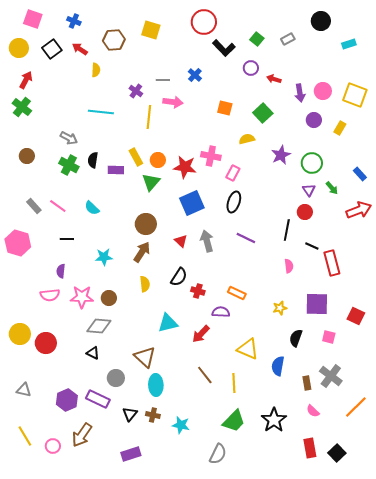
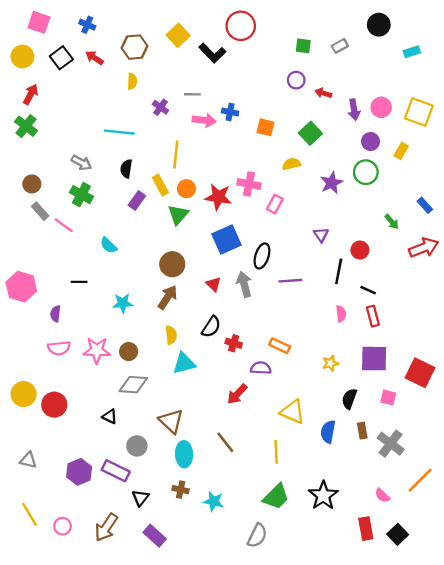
yellow square: (151, 30) -> (178, 35), turned 30
green square: (257, 39) -> (303, 46), turned -32
black L-shape: (224, 48) -> (212, 53), moved
yellow semicircle: (96, 70) -> (132, 81), moved
blue cross: (195, 75) -> (230, 112), moved, turned -32
yellow line: (149, 117) -> (176, 154), moved
black semicircle: (93, 160) -> (126, 169), moved
green circle: (312, 163) -> (366, 172), moved
purple rectangle: (116, 170) -> (137, 200), turned -56
purple triangle: (309, 190) -> (321, 235), moved
black ellipse: (234, 202) -> (262, 256), moved
gray rectangle: (34, 206) -> (40, 211), moved
pink line: (58, 206) -> (64, 225), moved
purple line: (246, 238) -> (290, 281), turned -30
red rectangle: (332, 263) -> (373, 316), moved, size x0.7
purple semicircle: (61, 271) -> (55, 314), moved
red square: (356, 316) -> (420, 373), size x1.4
cyan triangle: (168, 323) -> (184, 363), moved
gray diamond: (99, 326) -> (133, 385), moved
brown line: (205, 375) -> (225, 442), moved
brown rectangle: (307, 383) -> (362, 431), moved
pink semicircle: (313, 411) -> (382, 495), moved
black triangle: (130, 414) -> (140, 498), moved
brown arrow: (82, 435) -> (106, 527), moved
purple rectangle: (131, 454) -> (155, 536), turned 60

